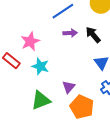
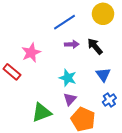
cyan star: (40, 66) -> (68, 78), moved

